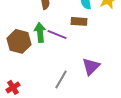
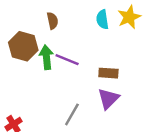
brown rectangle: (79, 21) -> (108, 73), moved
brown hexagon: (19, 41) -> (23, 46), moved

